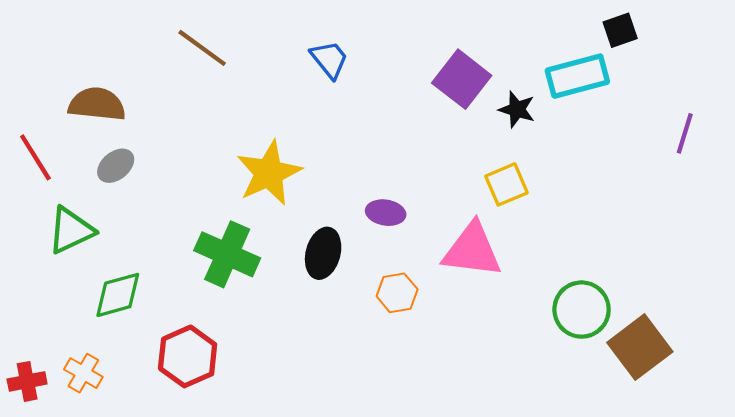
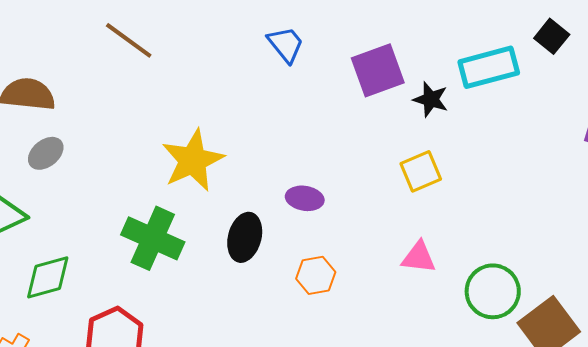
black square: (620, 30) -> (552, 36), moved, turned -32
blue trapezoid: (329, 59) -> (286, 44), moved
purple square: (462, 79) -> (378, 70), turned 32
pink triangle: (472, 250) -> (419, 257), moved, size x0.6

